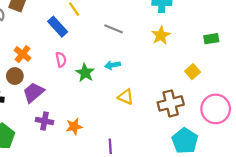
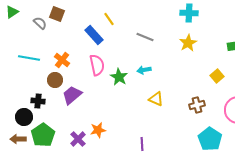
pink semicircle: (61, 60) -> (97, 65), size x1.5
brown cross: (171, 103) -> (197, 105), size x0.7
purple cross: (44, 121) -> (78, 139), moved, turned 35
orange star: (74, 126) -> (98, 130), moved

